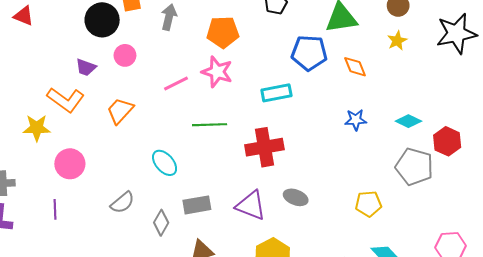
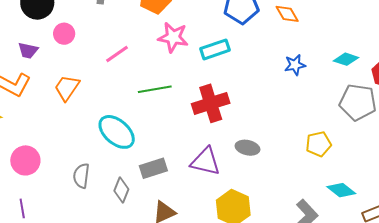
pink star: (217, 72) -> (173, 37), moved
cyan ellipse: (165, 163) -> (117, 132), size x1.4
pink circle: (70, 164) -> (25, 160), moved
gray semicircle: (122, 203) -> (81, 176), turned 145
purple line: (55, 209) -> (22, 208), moved

